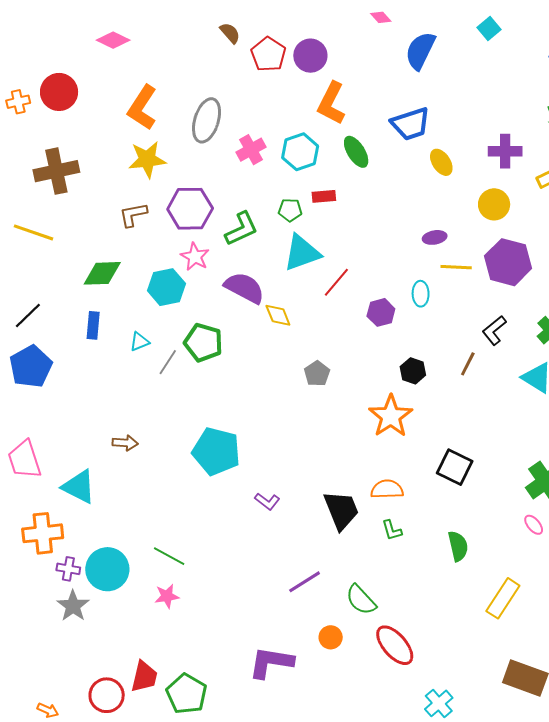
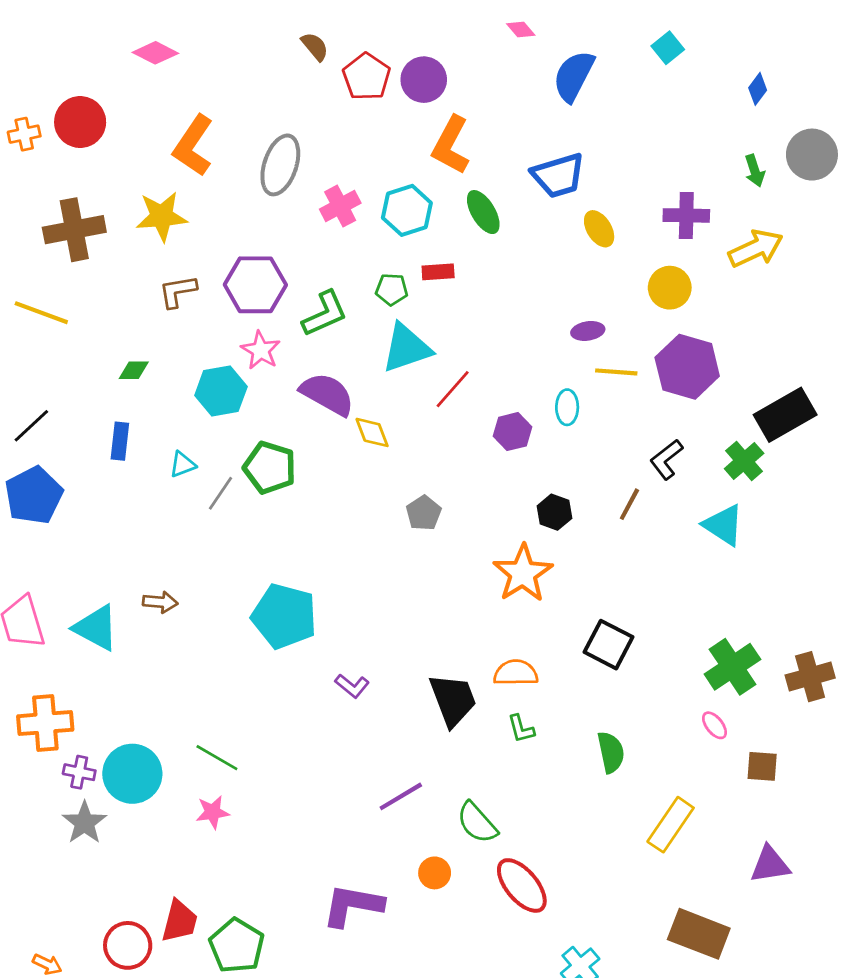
yellow star: (147, 159) -> (162, 216), moved
green diamond: (102, 273) -> (134, 370), size x0.6
cyan triangle: (79, 487) -> (96, 628), moved

